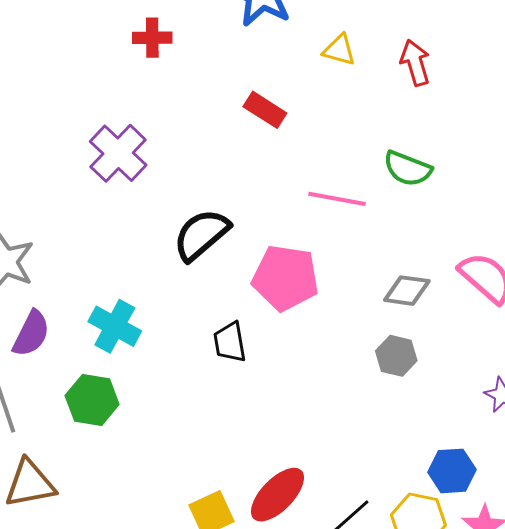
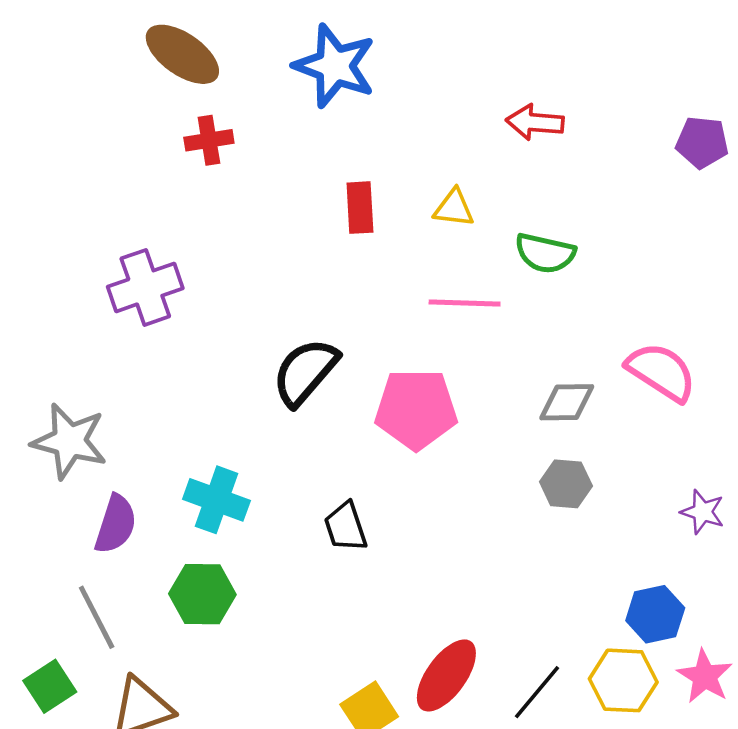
yellow triangle: (339, 50) -> (454, 208), moved
red arrow: (415, 63) -> (535, 122), turned -60
red rectangle: (265, 110) -> (360, 208), turned 63
purple cross: (118, 153) -> (145, 287), moved, turned 36
black trapezoid: (230, 342) -> (346, 527), moved

